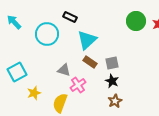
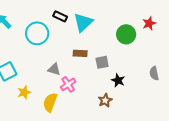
green circle: (136, 21) -> (126, 34), moved
cyan triangle: (87, 40) -> (83, 22), moved
brown rectangle: (90, 62) -> (80, 53), moved, turned -32
black star: (112, 81) -> (118, 80), moved

